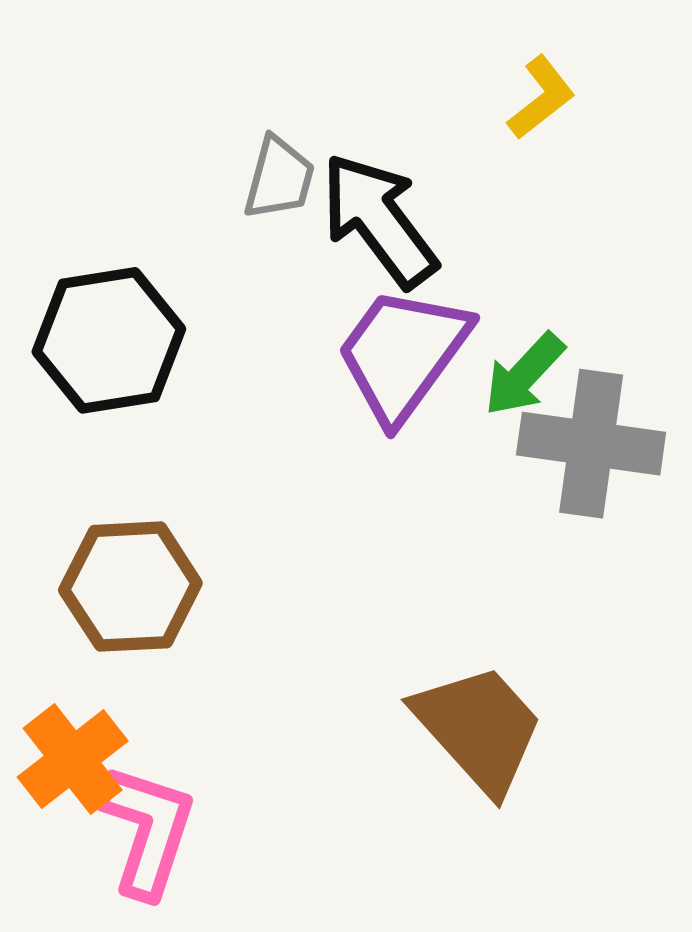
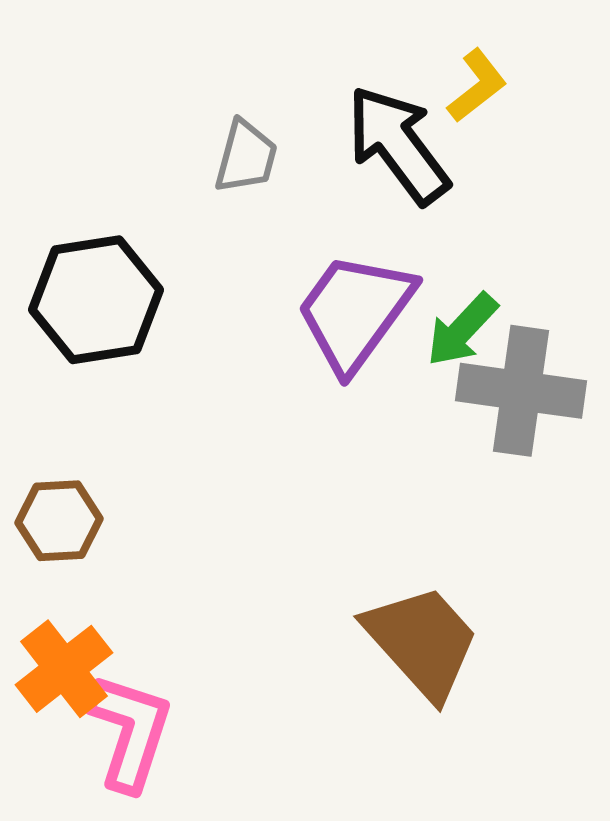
black arrow: (379, 220) -> (398, 145), moved
brown hexagon: (130, 587) -> (59, 521), moved, size x0.7

